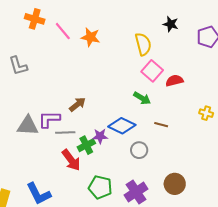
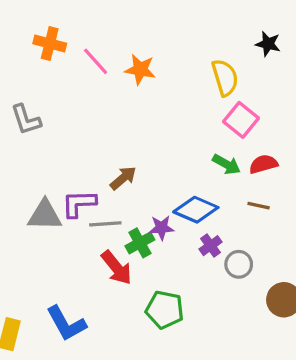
red semicircle: (174, 81) -> (263, 164), moved
gray circle: (139, 150) -> (239, 264), moved
purple cross: (136, 192) -> (210, 246), moved, size x0.6

